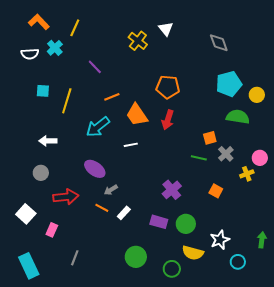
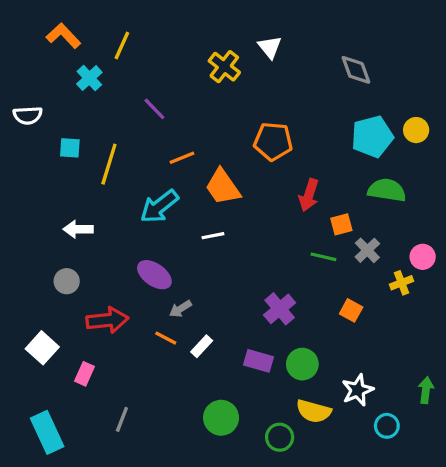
white semicircle: (30, 54) -> (28, 115), moved
yellow circle: (257, 95) -> (416, 130), moved
red arrow: (168, 120) -> (309, 195), moved

